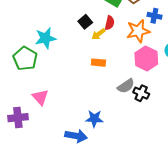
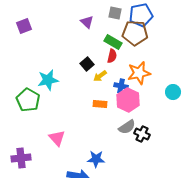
blue cross: (154, 16) -> (121, 86), moved
red semicircle: (110, 23) -> (112, 56), moved
pink hexagon: (146, 59) -> (128, 100), moved
pink triangle: (40, 97) -> (57, 138), moved

